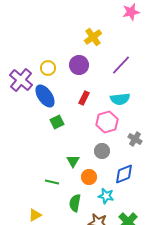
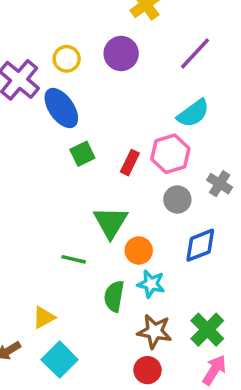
red rectangle: (84, 98) -> (130, 163), moved
cyan semicircle: (120, 99) -> (193, 113), turned -30
gray circle: (102, 151) -> (177, 199), moved
green triangle: (73, 161) -> (111, 222), size x1.5
cyan star: (106, 196) -> (151, 284), moved

